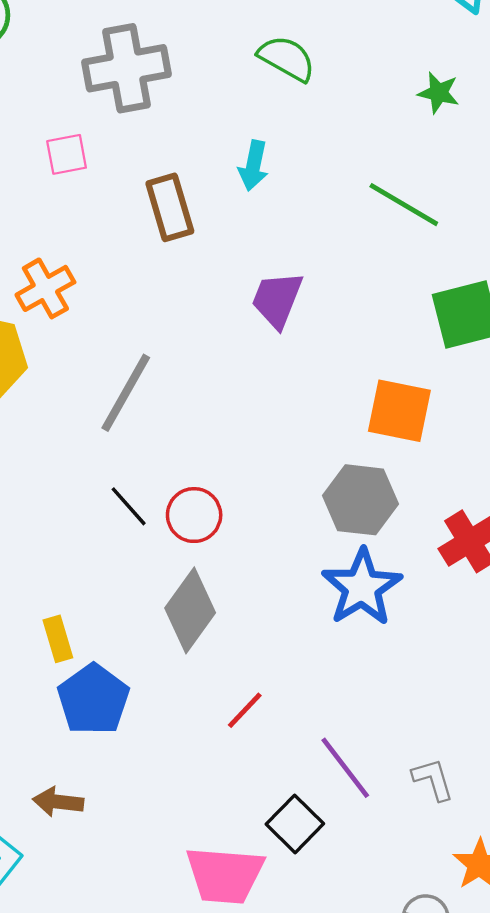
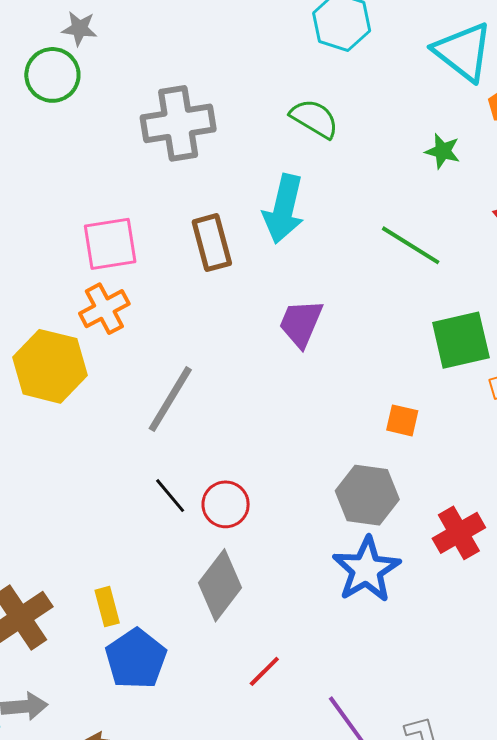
pink square: (67, 154) -> (110, 244), moved, size x1.5
cyan arrow: (253, 166) -> (284, 209), size x1.6
orange square: (399, 411) -> (402, 420), size x0.6

